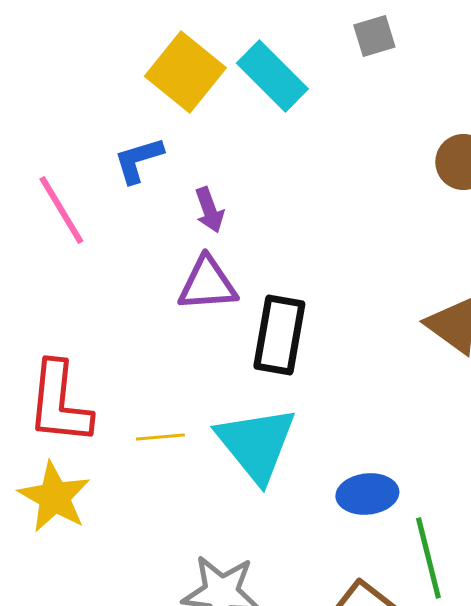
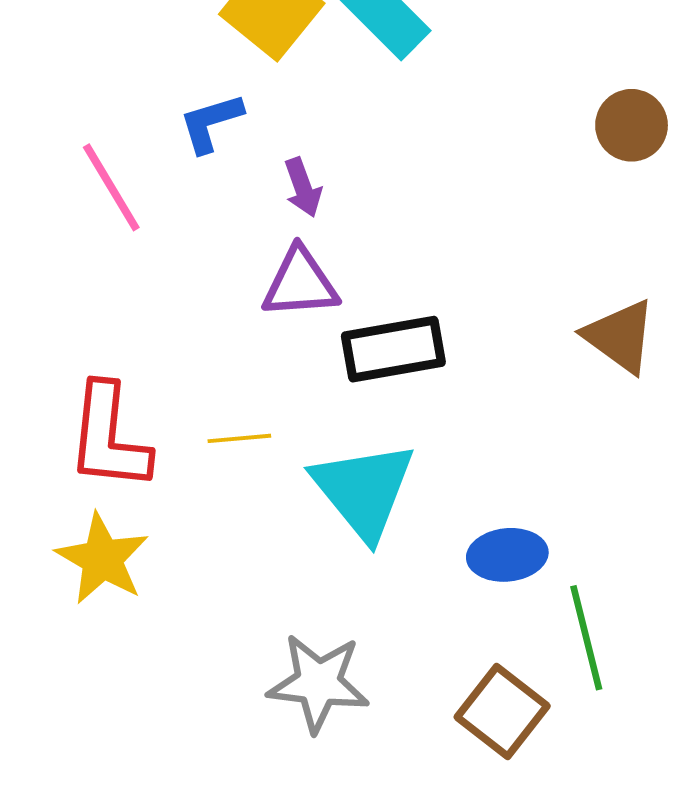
black rectangle: (279, 335) -> (393, 349), turned 70
yellow line: (160, 437) -> (239, 438), moved

